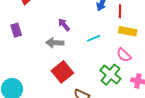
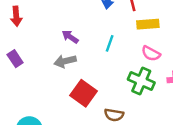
cyan line: (94, 38) -> (110, 43), turned -32

